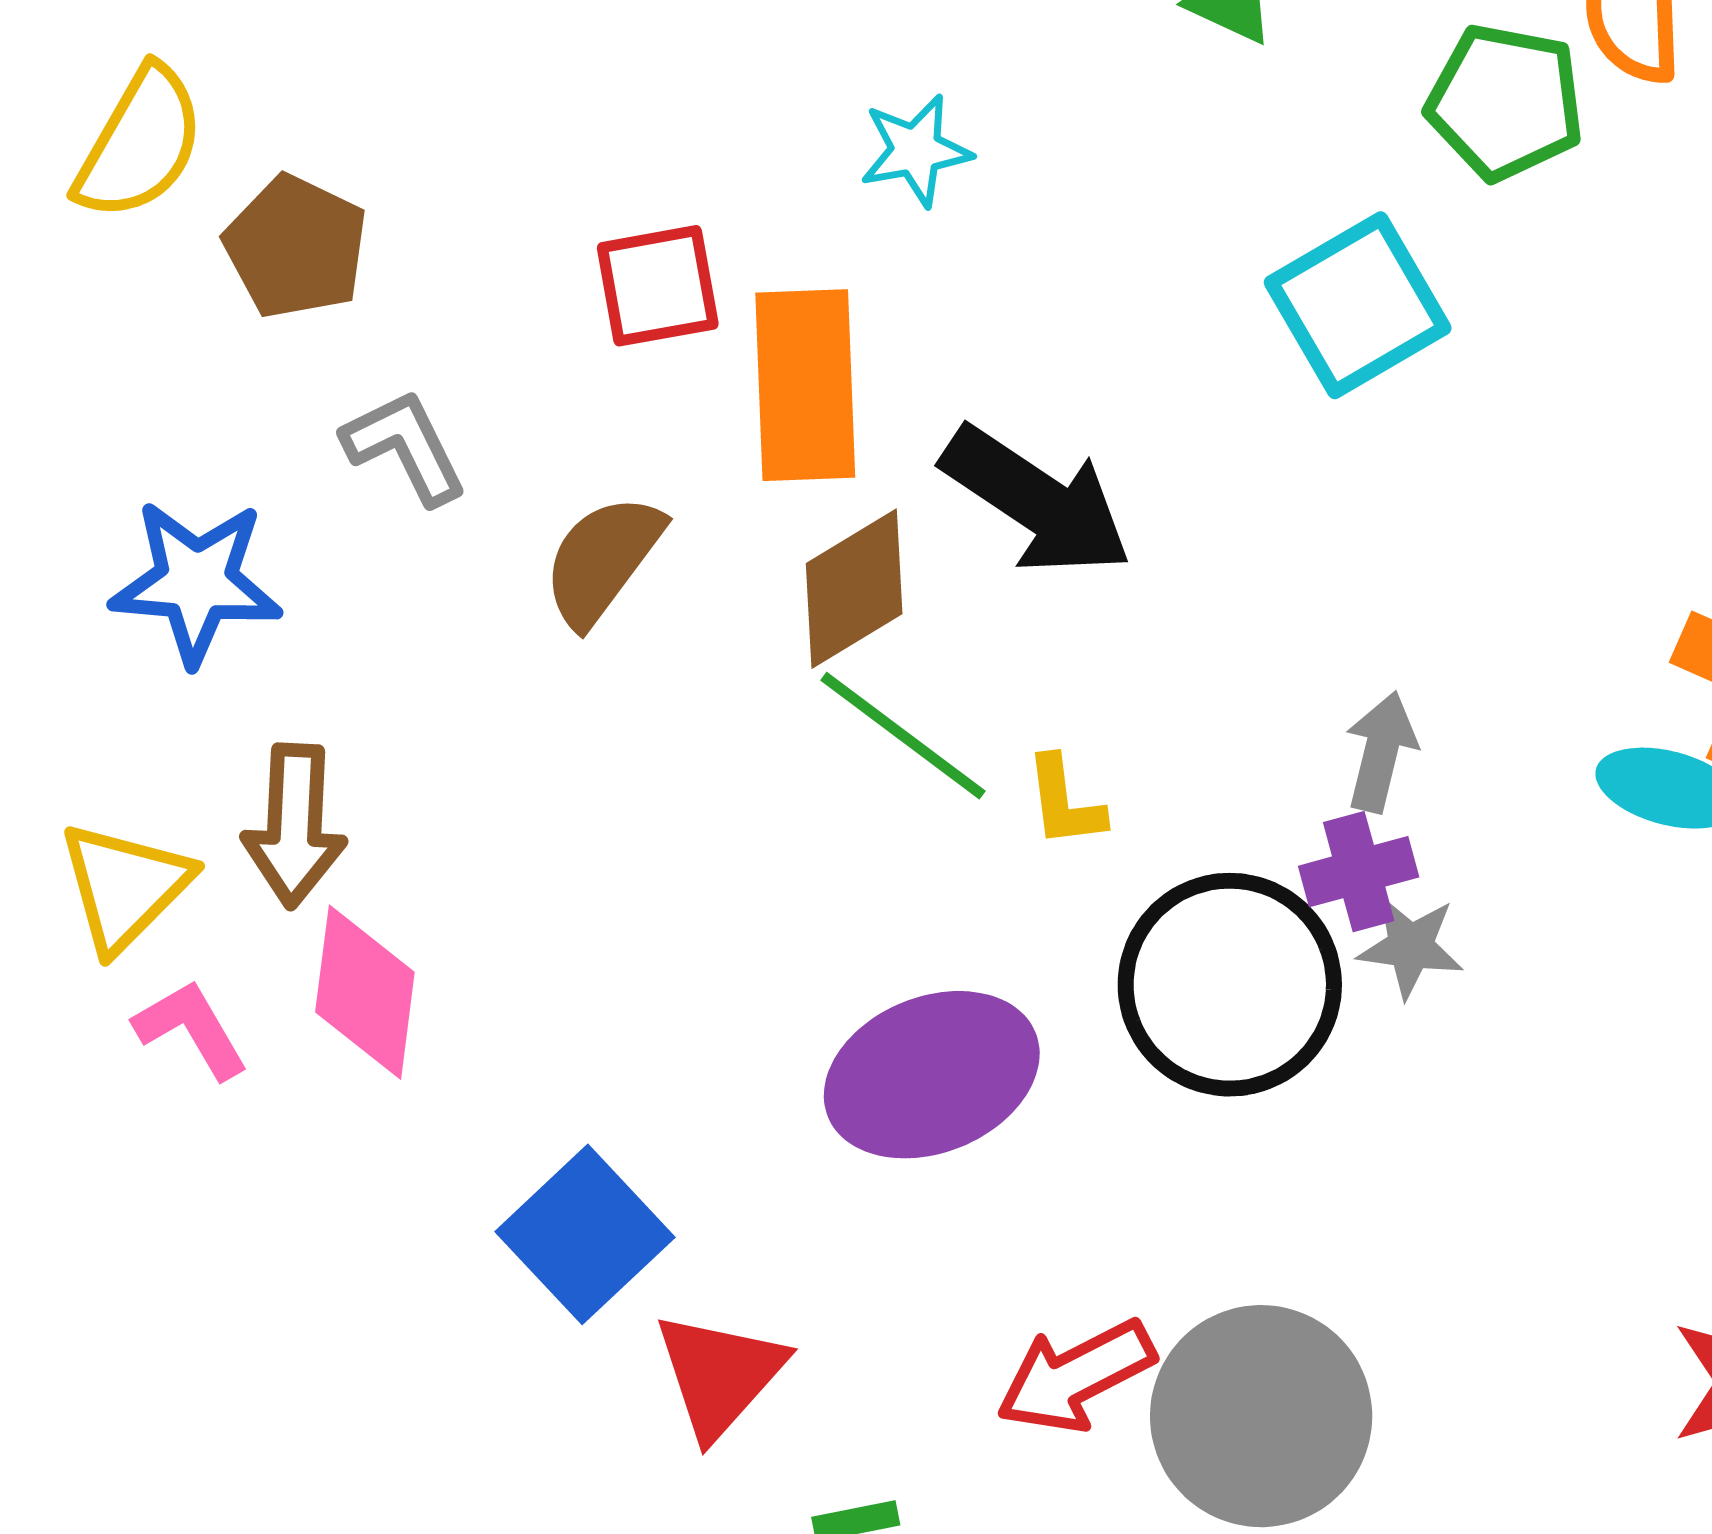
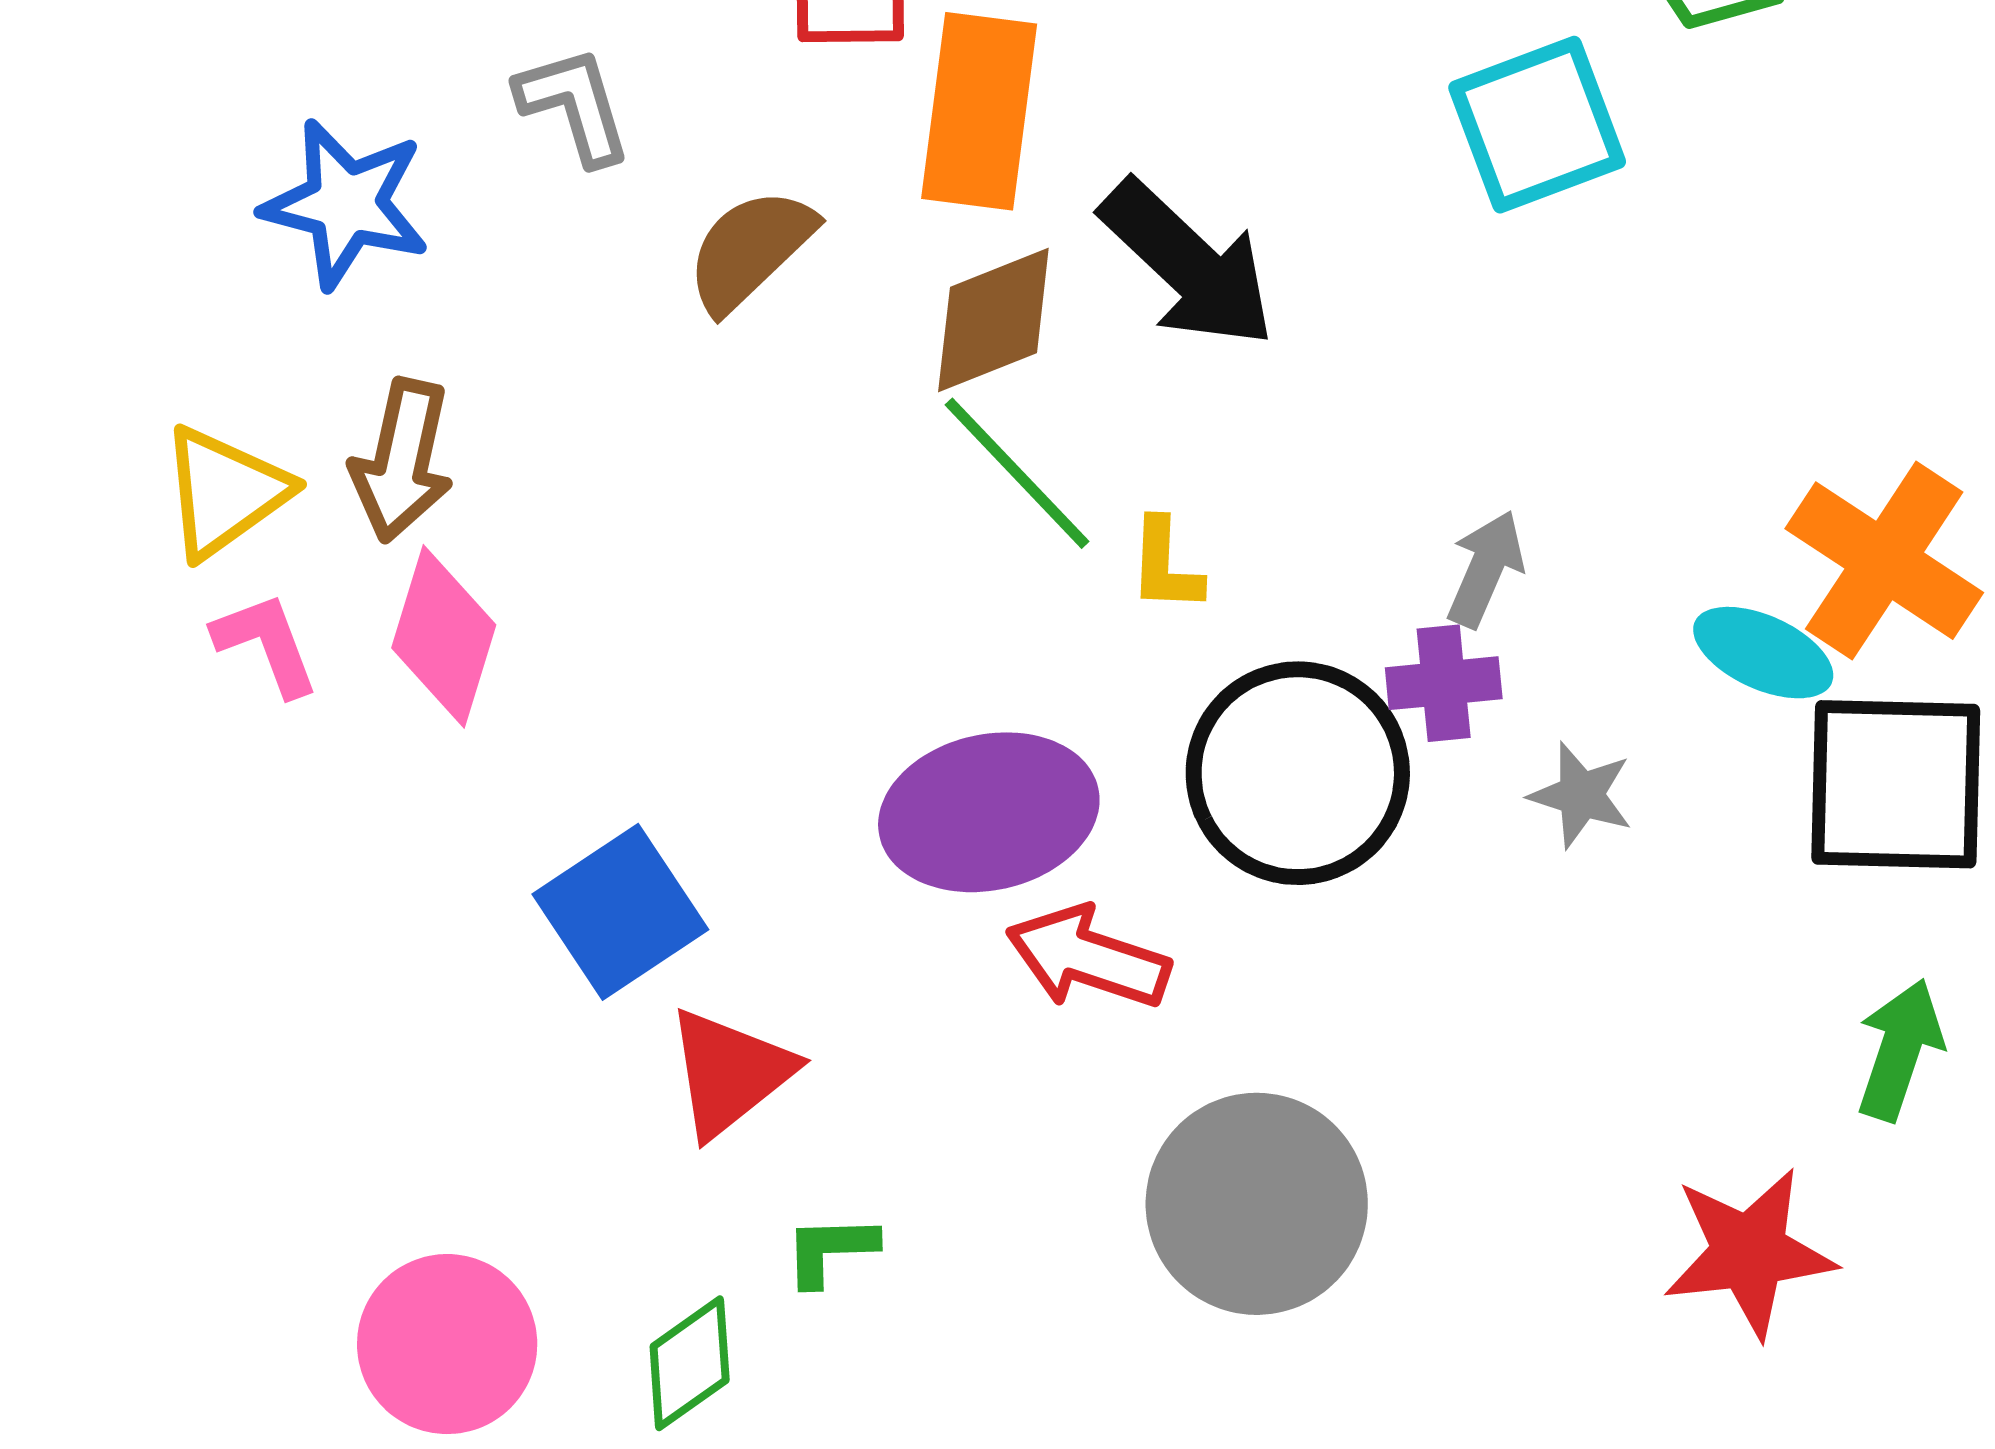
gray star: (1410, 947) -> (1581, 795), moved
red arrow: (1076, 1376) -> (1088, 958), moved, turned 36

